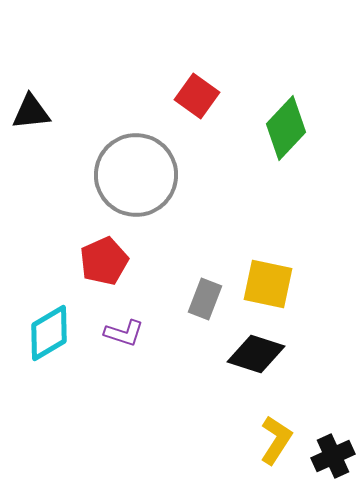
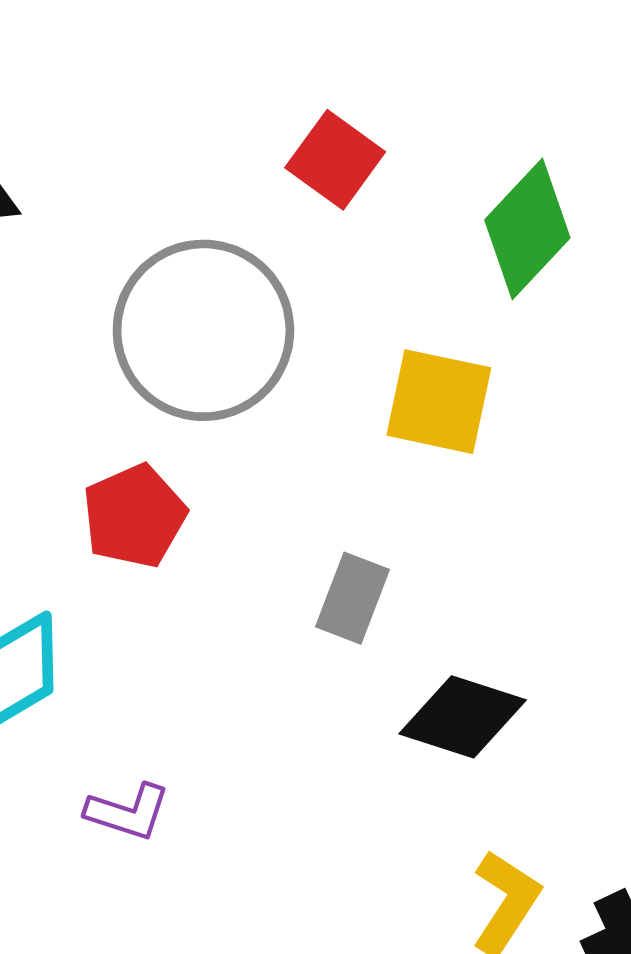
yellow square: (268, 284) -> (439, 402), moved
purple L-shape: (124, 333) -> (128, 812), moved

